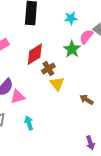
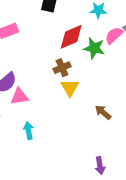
green star: (72, 49) -> (94, 48), turned -30
red diamond: (35, 54) -> (71, 37), moved

